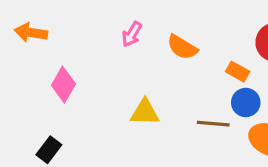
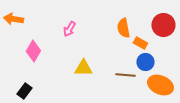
pink arrow: (132, 34) -> (69, 29), moved
orange semicircle: (182, 47) -> (123, 28), moved, turned 48

